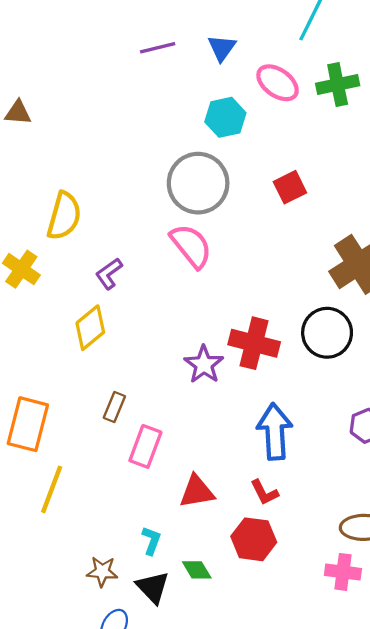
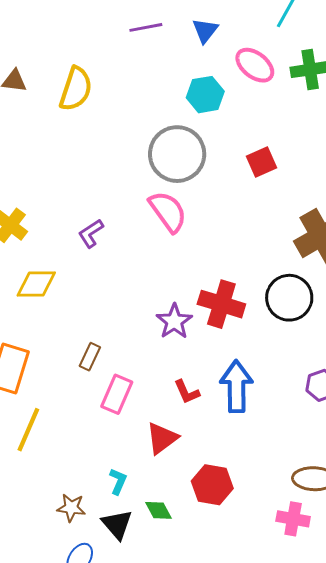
yellow semicircle: (64, 216) -> (76, 89), moved
yellow diamond: (90, 328) -> (36, 284), moved, turned 36
red triangle: (197, 491) -> (162, 438), turned -30
red L-shape: (264, 492) -> (187, 392), moved

